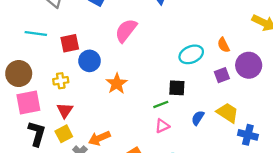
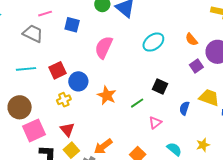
cyan ellipse: (191, 54) -> (153, 42), moved
yellow cross: (61, 81) -> (64, 100), moved
black square: (177, 88) -> (160, 87), turned 35
green line: (161, 104) -> (137, 103), moved

